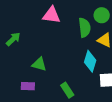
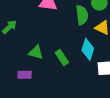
green rectangle: (67, 90) -> (62, 57), moved

